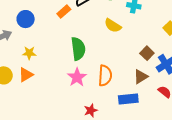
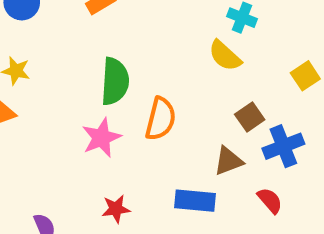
yellow semicircle: (113, 26) -> (225, 56), moved
orange semicircle: (105, 76) -> (161, 119), moved

